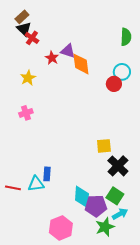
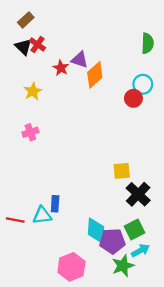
black triangle: (24, 29) -> (23, 47), moved
orange diamond: (81, 64) -> (95, 75), turned 55
green square: (115, 196) -> (135, 229), turned 30

